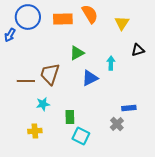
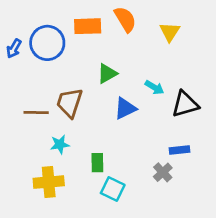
blue circle: (28, 17) -> (47, 43), moved
black triangle: (138, 50) -> (185, 104), moved, size x1.5
cyan arrow: (111, 63) -> (154, 87), turned 120
yellow cross: (35, 131) -> (49, 182), size x1.5

